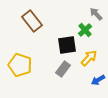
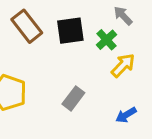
black square: (67, 45) -> (70, 31), moved
yellow arrow: (89, 58) -> (123, 65), moved

